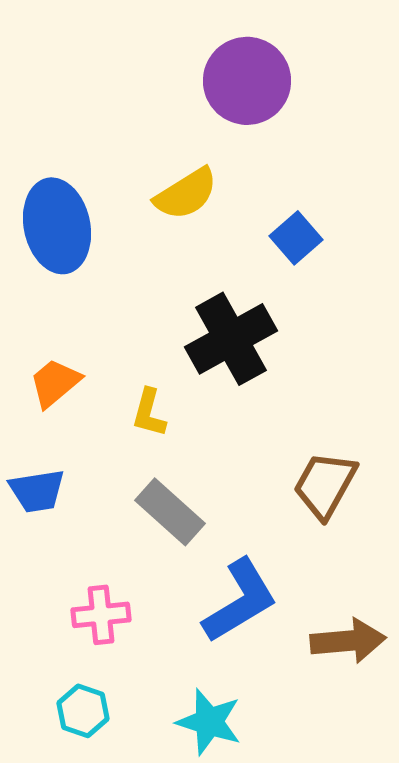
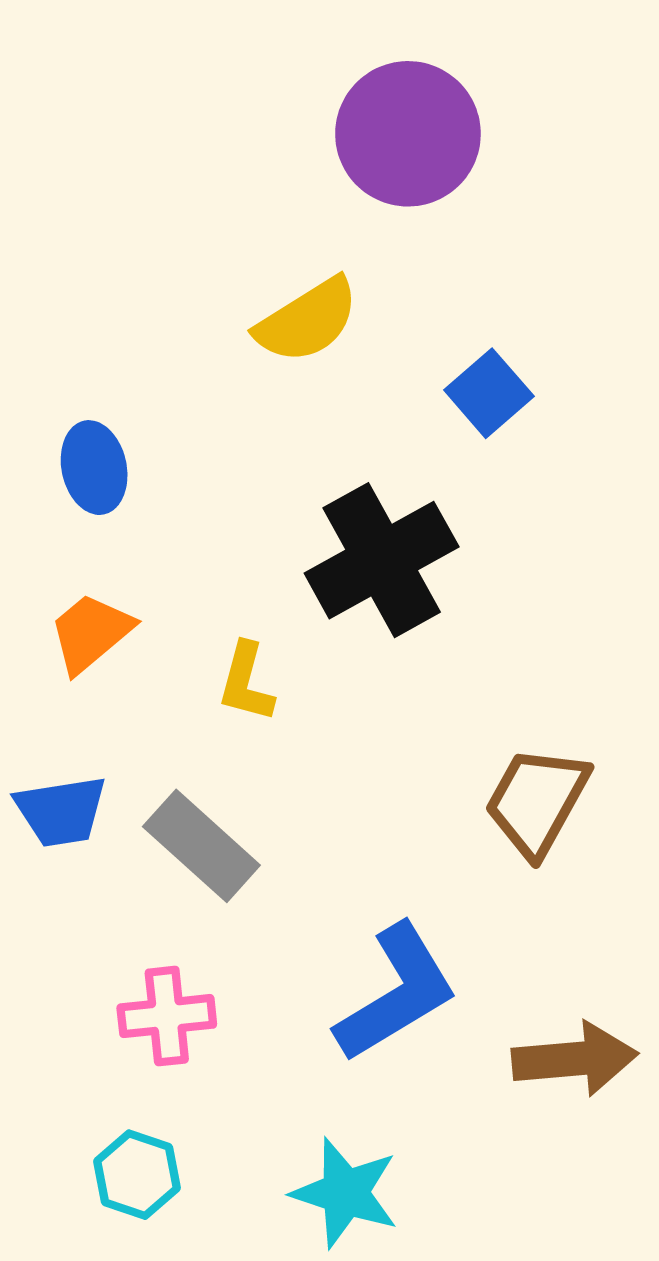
blue ellipse: (57, 226) -> (94, 468), moved, size x0.6
gray rectangle: (170, 512) -> (201, 846), moved

